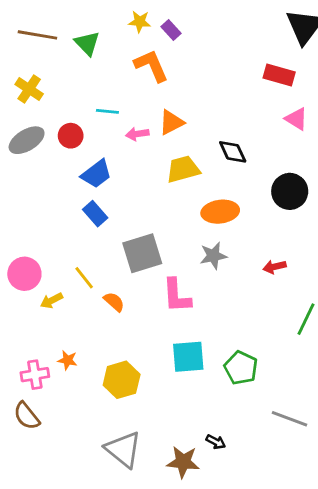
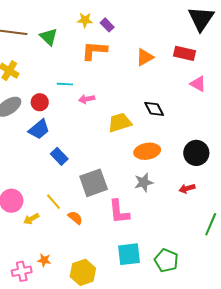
orange L-shape: (151, 66) -> (94, 51), turned -60
orange triangle: (171, 122) -> (145, 57), moved
blue trapezoid: (96, 174) -> (39, 129), moved
black circle: (290, 191) -> (196, 153), moved

